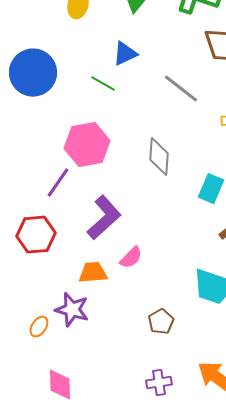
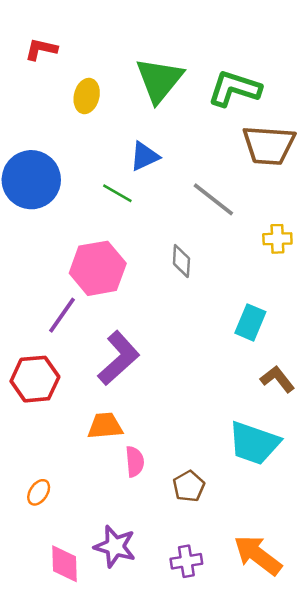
gray diamond: (159, 157) -> (181, 261), moved, size x0.7
pink semicircle: (131, 258) -> (135, 462), moved, turned -50
purple star: (72, 310) -> (115, 546), moved

